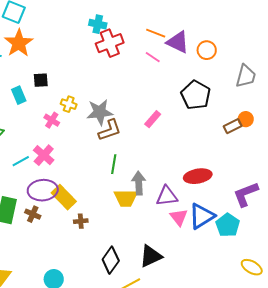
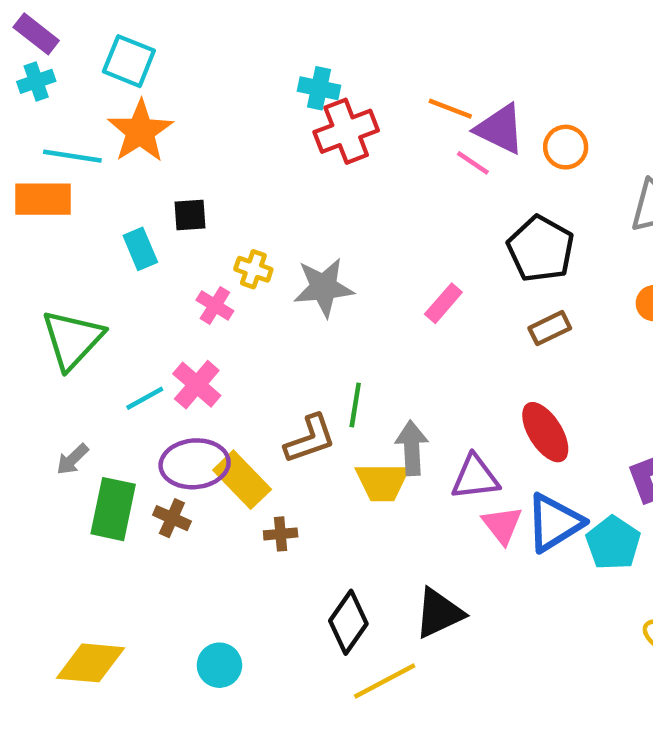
pink line: (153, 57) -> (473, 163), moved
brown rectangle: (233, 126) -> (550, 328), moved
brown L-shape: (110, 130) -> (310, 439), moved
red ellipse: (198, 176) -> (545, 432), turned 68

